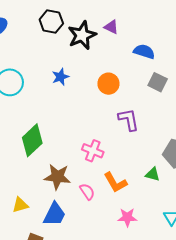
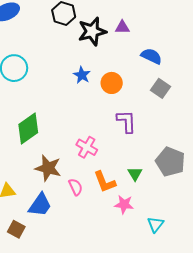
purple triangle: (111, 27) -> (122, 27), turned -35
blue star: (60, 77) -> (82, 75), moved, turned -30
green triangle: (153, 174) -> (135, 174), moved, turned 35
pink star: (127, 217) -> (124, 204), moved

